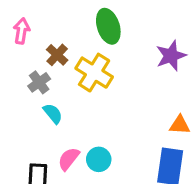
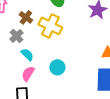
pink semicircle: (69, 159) -> (28, 74), moved
cyan circle: (99, 159) -> (57, 67), moved

